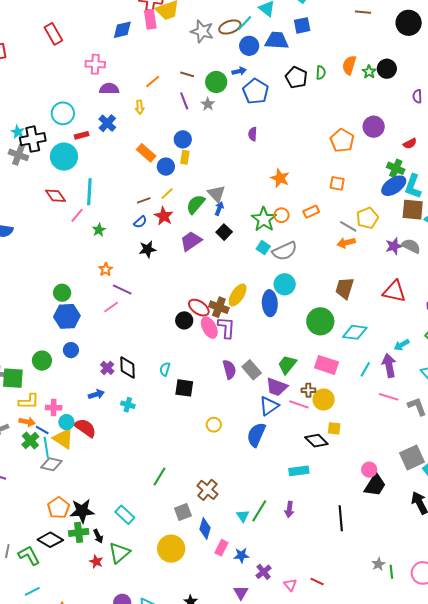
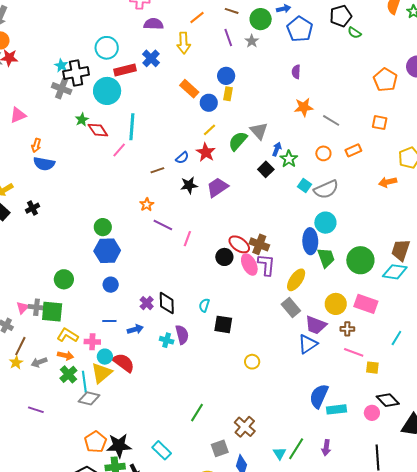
green semicircle: (321, 73) -> (354, 33), moved, turned 120
black pentagon: (296, 77) -> (341, 16), turned 30
yellow arrow: (140, 107) -> (184, 43), size x1.5
red rectangle: (82, 135) -> (125, 70), size x1.5
orange star: (280, 178) -> (304, 107), moved, turned -30
brown line: (144, 200) -> (157, 170), moved
blue arrow: (219, 209) -> (277, 149), moved
green star: (264, 219) -> (289, 159), moved, size x0.7
gray line: (348, 226) -> (331, 120), moved
green star: (99, 230) -> (82, 120), moved
purple trapezoid: (191, 241) -> (217, 187), moved
brown trapezoid: (345, 288) -> (401, 250), moved
yellow ellipse: (238, 295) -> (296, 280), moved
pink line: (111, 307) -> (187, 239), moved, turned -35
green circle: (42, 361) -> (64, 279), moved
green trapezoid: (287, 365) -> (326, 258), moved, turned 120
purple semicircle: (229, 369) -> (182, 335), moved
cyan line: (365, 369) -> (396, 338), moved
yellow circle: (324, 400) -> (336, 304), moved
yellow L-shape: (29, 401) -> (68, 335), turned -150
pink line: (299, 404) -> (354, 352), moved
blue line: (42, 430) -> (109, 321), moved, turned -32
blue semicircle: (256, 435) -> (319, 396), moved
yellow triangle: (63, 439) -> (102, 373), turned 45
black diamond: (316, 441) -> (388, 400), moved
pink circle: (369, 470) -> (372, 413), moved

